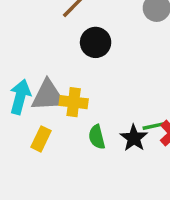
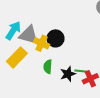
black circle: (96, 42) -> (55, 38), moved
yellow rectangle: (41, 139) -> (17, 57), size x1.5

